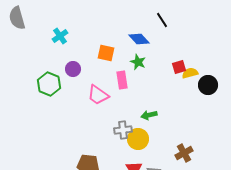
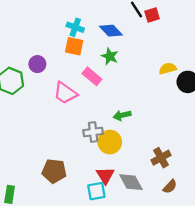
cyan cross: (60, 36) -> (75, 27), moved, turned -35
red square: (179, 67) -> (152, 15), moved
pink rectangle: (122, 80) -> (92, 76), turned -42

